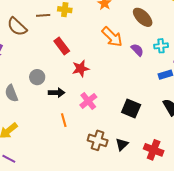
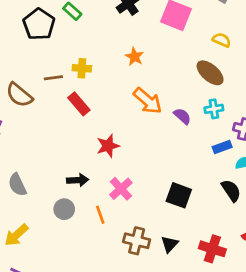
brown ellipse: (143, 17) -> (210, 73), moved
red rectangle: (62, 46) -> (79, 104), moved
gray circle: (37, 77) -> (64, 209), moved
orange line: (64, 120) -> (100, 215), moved

